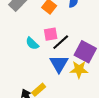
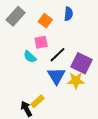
pink square: (51, 34) -> (41, 42), moved

